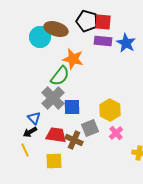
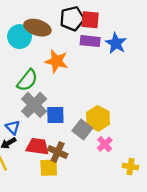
black pentagon: (87, 21) -> (72, 19), turned -30
green semicircle: (60, 76) -> (27, 80), moved
gray square: (90, 128) -> (82, 130), moved, turned -30
yellow square: (54, 161) -> (49, 168), moved

